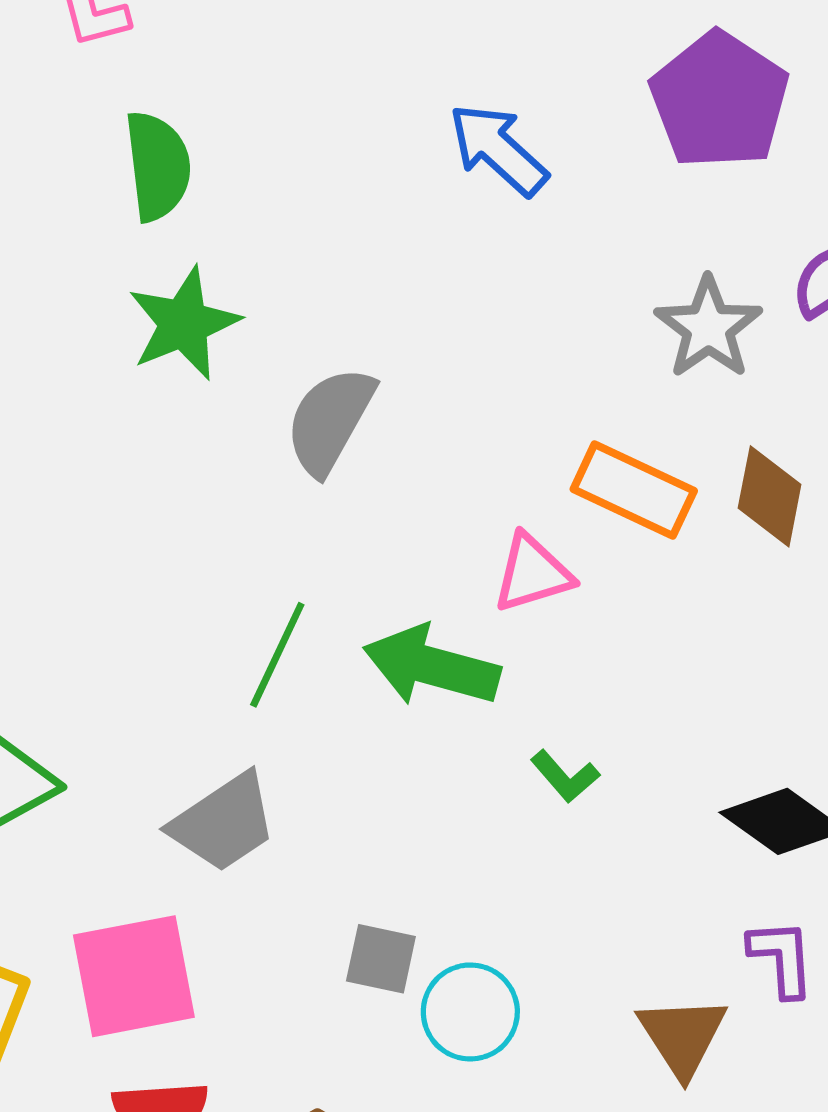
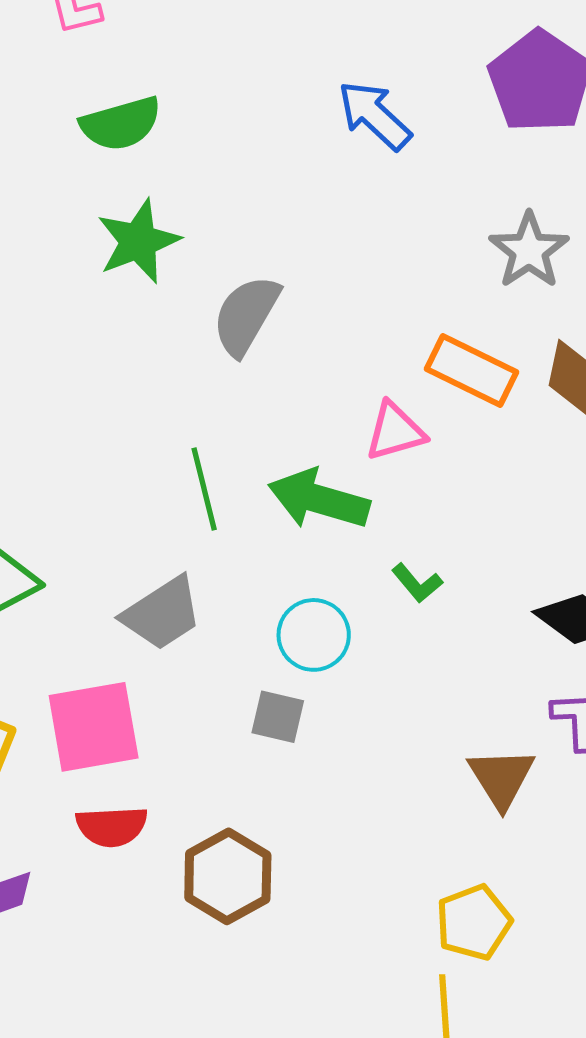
green semicircle: (158, 166) -> (121, 124), turned 80
green line: (277, 655) -> (204, 489), turned -40
cyan circle: (470, 1012) -> (314, 635), moved

